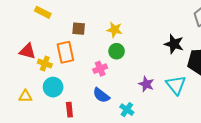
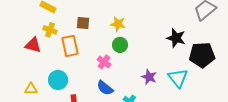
yellow cross: (45, 64) -> (50, 30), moved
pink cross: (100, 69) -> (104, 62), turned -32

